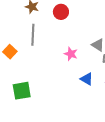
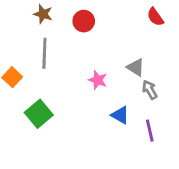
green square: (22, 91) -> (39, 114), moved, turned -30

